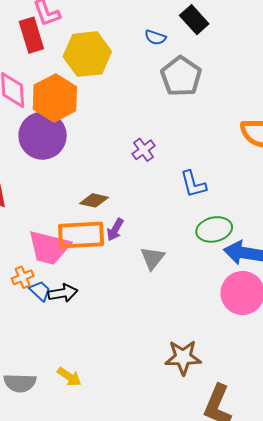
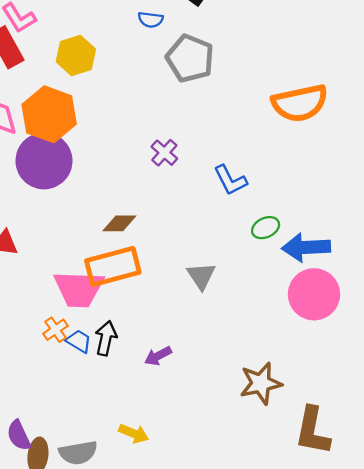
yellow hexagon: (87, 54) -> (76, 56), size x0.7
green ellipse: (214, 229) -> (266, 228), size x0.7
purple arrow: (115, 230) -> (158, 356), moved, turned 45
black arrow: (63, 293) -> (106, 338), turned -56

